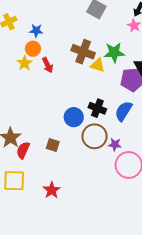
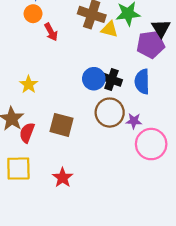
yellow star: (25, 63) -> (29, 84), moved
blue semicircle: (124, 111) -> (142, 82), turned -30
blue circle: (74, 117) -> (94, 79), moved
brown square: (53, 145) -> (62, 125), size x1.5

